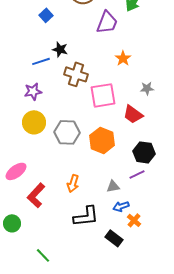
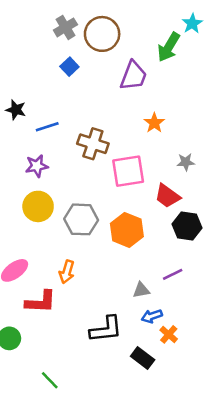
blue square: (46, 15) -> (69, 67), moved
black star: (60, 49) -> (16, 110), moved
black hexagon: (144, 152) -> (187, 226), moved
orange arrow: (73, 183) -> (67, 272), moved
red L-shape: (36, 195) -> (41, 302), turned -130

